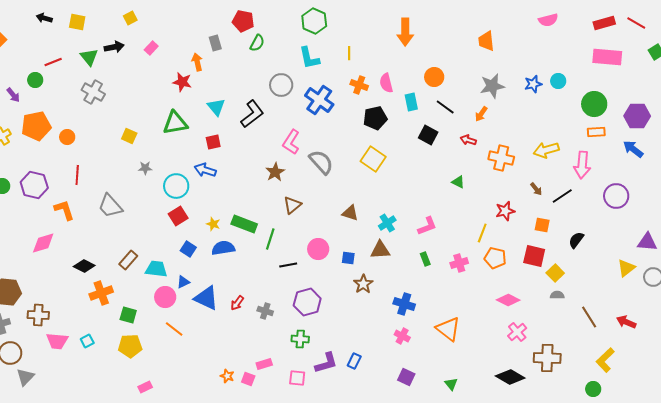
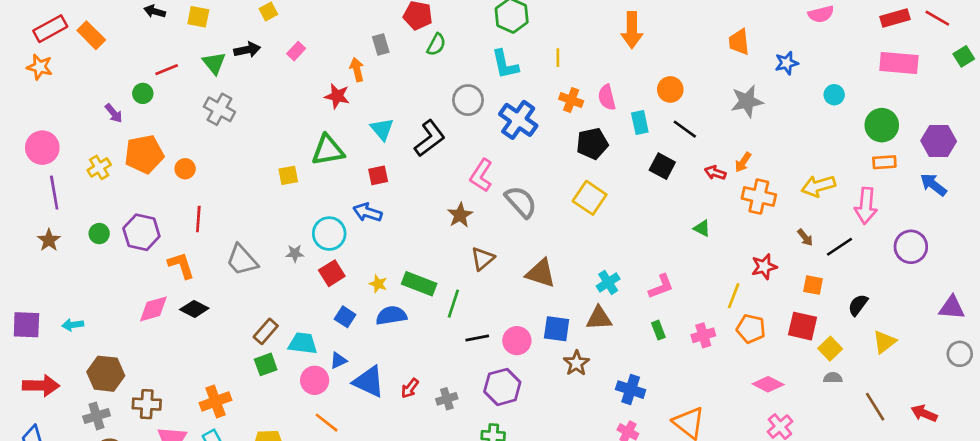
blue star: (533, 84) -> (787, 63), moved
orange arrow: (481, 114) -> (743, 162), moved
yellow square: (129, 136) -> (288, 175), moved, turned -35
gray star: (145, 168) -> (295, 253), moved
brown triangle: (350, 213) -> (541, 273), moved, size x1.4
pink circle: (318, 249) -> (517, 341), moved
blue square: (348, 258) -> (557, 329), size x1.5
black diamond: (84, 266) -> (194, 309), moved
yellow triangle: (626, 268) -> (884, 342), moved
orange cross: (101, 293) -> (215, 401), moved
gray cross: (265, 311) -> (447, 399), turned -35
green square: (128, 315) -> (266, 364), moved, turned -36

